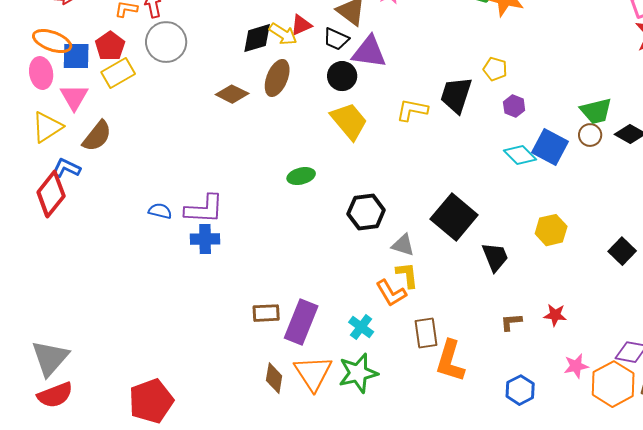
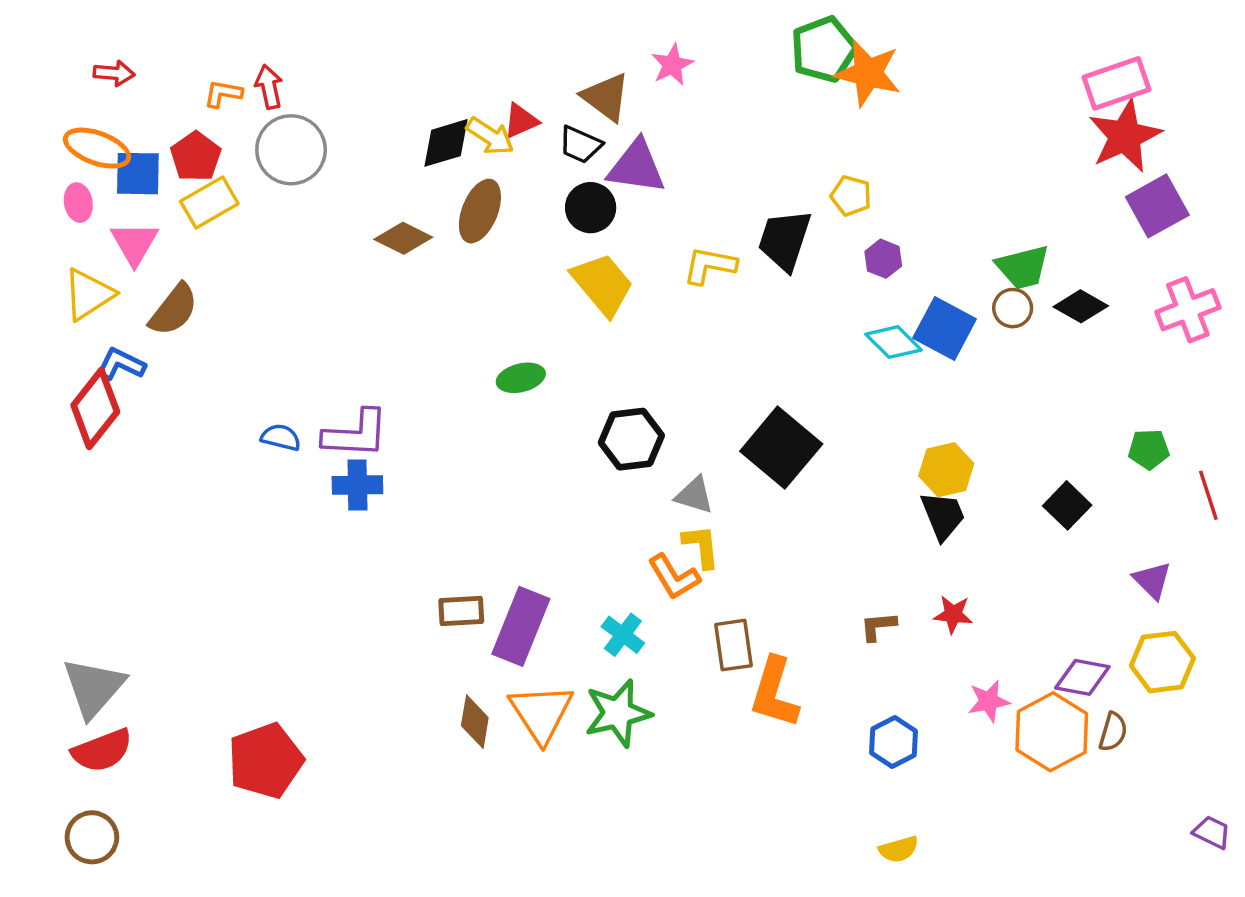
pink ellipse: (41, 73) -> (78, 203), size x0.7
black trapezoid: (495, 257) -> (943, 516), moved

